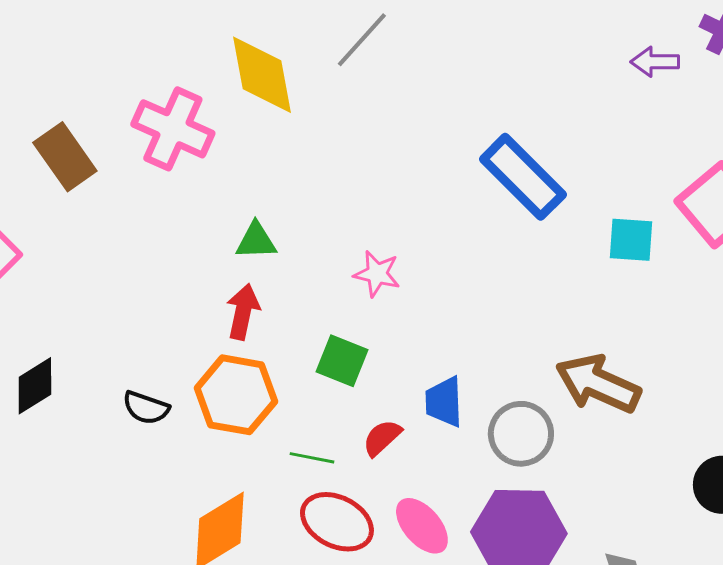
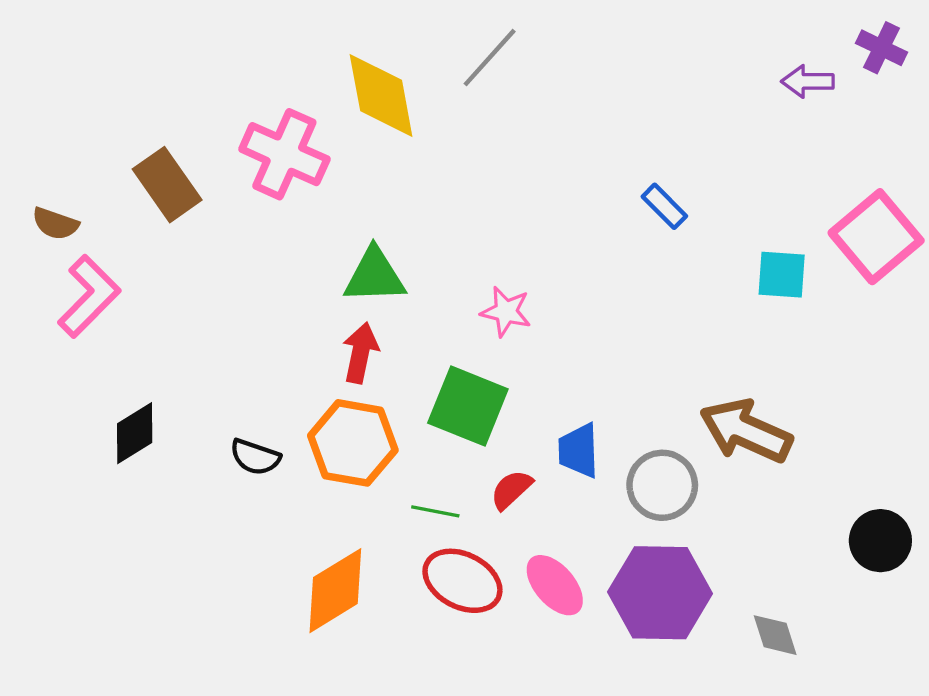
blue rectangle: (523, 177) -> (664, 206), size x0.5
green triangle: (256, 241) -> (375, 276), size x1.4
green square: (342, 361) -> (468, 406), size x1.4

